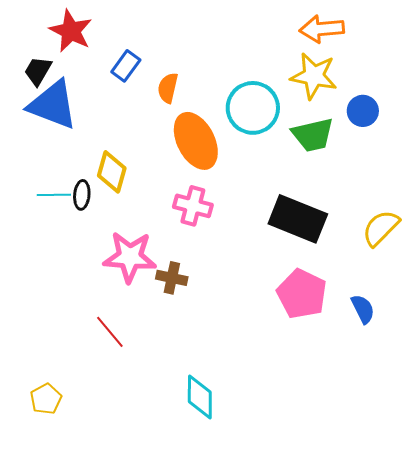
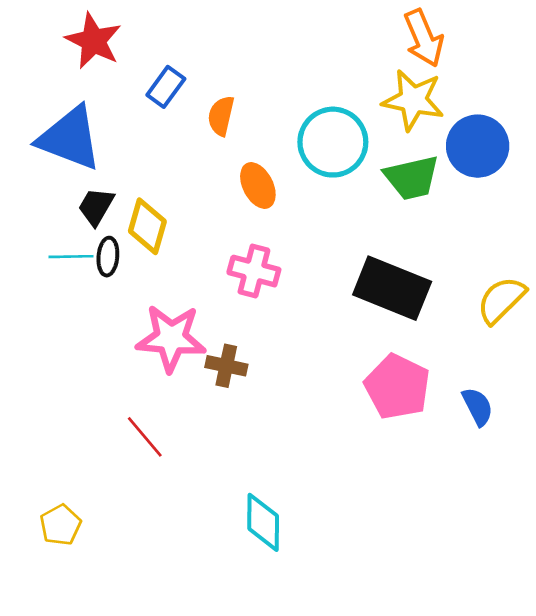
orange arrow: (322, 29) -> (424, 38), turned -108
black trapezoid: (38, 71) -> (96, 207), moved
blue circle: (363, 111) -> (478, 146), size x1.5
orange ellipse: (196, 141) -> (258, 186), size x0.6

